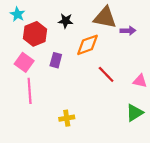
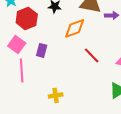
purple rectangle: (56, 60) -> (42, 50), moved

